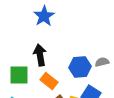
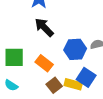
black arrow: (40, 55) -> (44, 27), moved, turned -35

